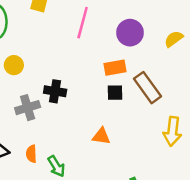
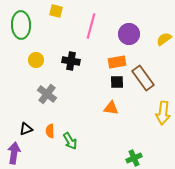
black cross: (55, 91) -> (71, 61), moved
gray cross: (28, 108) -> (47, 94), turned -36
orange triangle: (101, 136) -> (111, 108), moved

